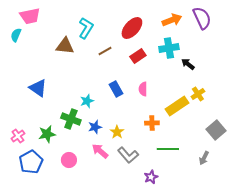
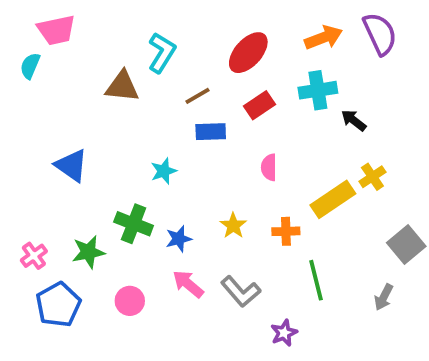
blue rectangle: (116, 89) -> (211, 132), moved, turned -63
cyan star: (87, 101) -> (164, 171), moved
yellow star: (117, 132) -> (233, 226), moved
green line: (168, 149) -> (316, 280), turned 75

